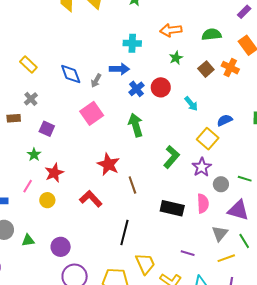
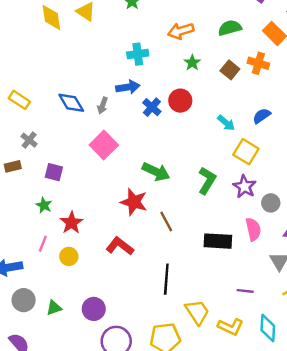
cyan arrow: (191, 104) -> (226, 123), moved
blue semicircle: (225, 120) -> (262, 116), moved
green arrow: (136, 125) -> (156, 172), moved, turned 140

